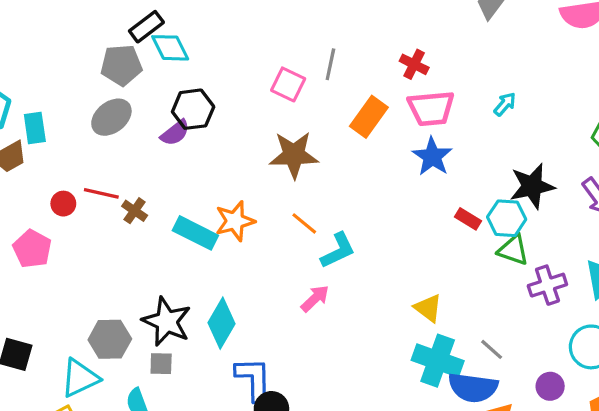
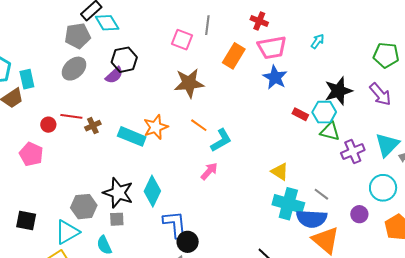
brown cross: (135, 211) -> (93, 126), turned 35

